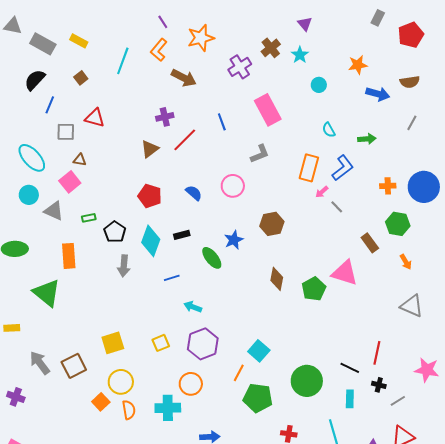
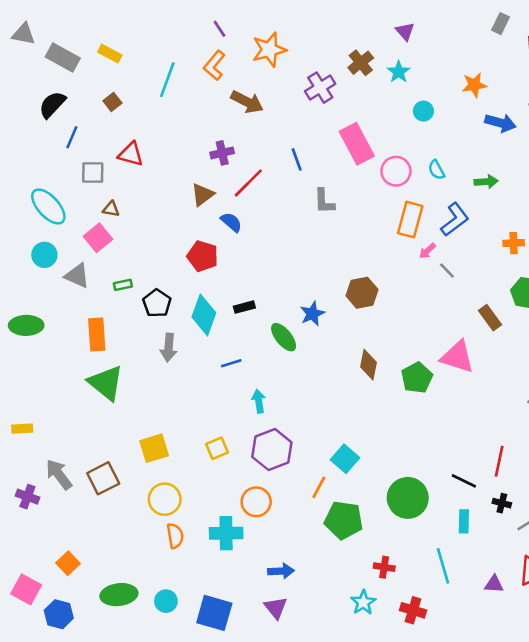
gray L-shape: (260, 154) -> (324, 201), moved, turned 110
pink circle: (233, 186) -> (396, 171), moved
blue semicircle: (194, 193) -> (231, 222), moved
green triangle: (47, 293) -> (106, 383), moved
cyan arrow: (193, 307) -> (259, 401), turned 60
purple cross: (16, 397) -> (27, 497), moved
orange square: (101, 402) -> (68, 563), moved

